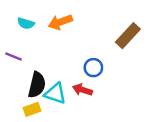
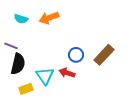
brown rectangle: (128, 36) -> (104, 55), moved
black semicircle: (37, 85) -> (18, 64), moved
cyan triangle: (55, 93) -> (45, 76), turned 36

